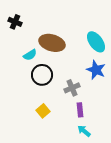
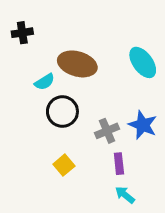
black cross: (15, 22) -> (22, 33), turned -32
blue star: (96, 70) -> (143, 125), moved

